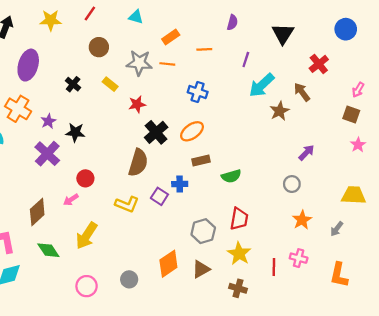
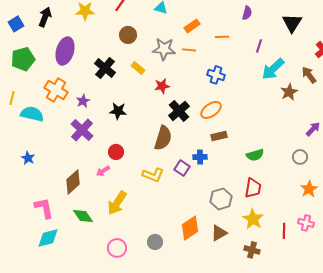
black cross: (73, 84) -> (105, 68), size x1.5
black star: (75, 132) -> (118, 111), moved
green semicircle: (231, 176) -> (255, 155), moved

